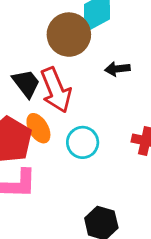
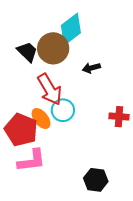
black trapezoid: (26, 83) -> (27, 52), moved
cyan circle: (83, 142) -> (63, 110), moved

